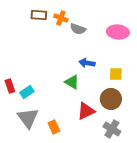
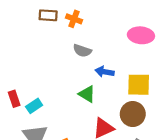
gray semicircle: (78, 29) -> (82, 51), moved
yellow square: (116, 74) -> (139, 85), size x1.5

